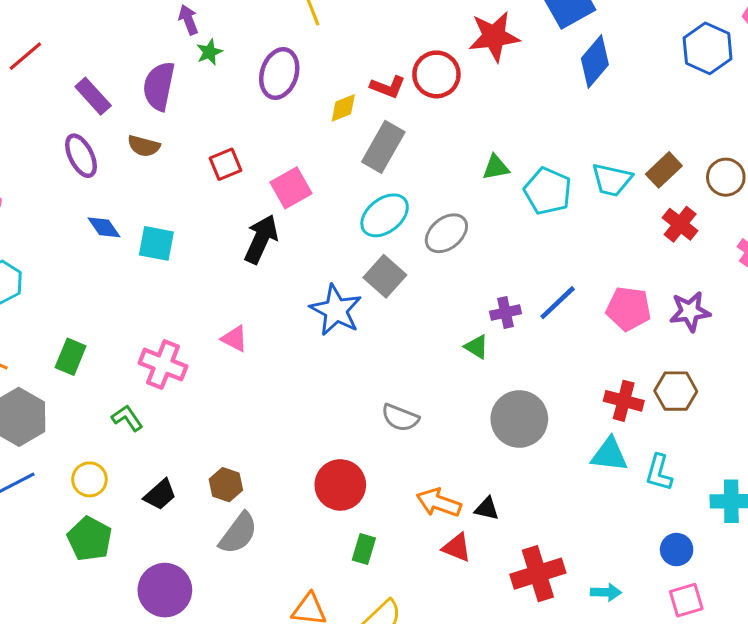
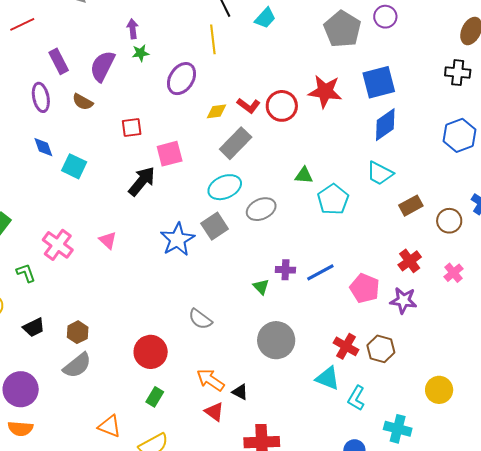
cyan trapezoid: (612, 180) -> (380, 173), moved
red cross: (680, 224) -> (410, 261), moved

